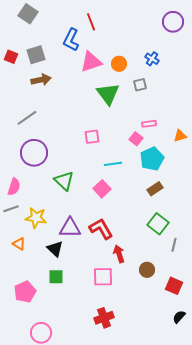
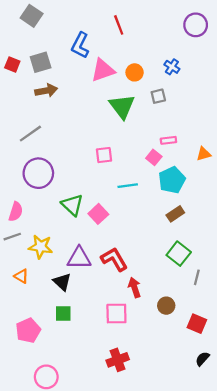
red line: (91, 22) -> (119, 25), moved
pink square: (102, 189) -> (98, 214), moved

